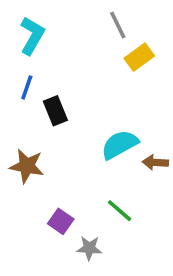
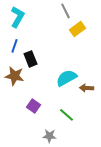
brown star: (27, 166) -> (14, 76), moved
purple square: (61, 221) -> (33, 106), moved

